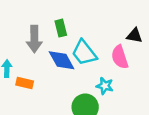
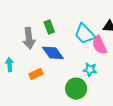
cyan trapezoid: (84, 53) -> (85, 34), moved
orange rectangle: (25, 83) -> (36, 74), moved, turned -32

